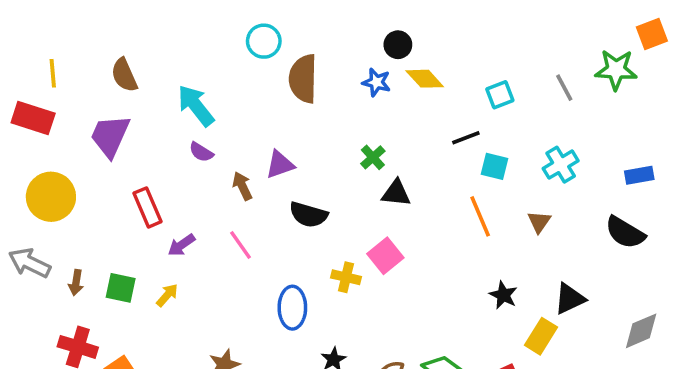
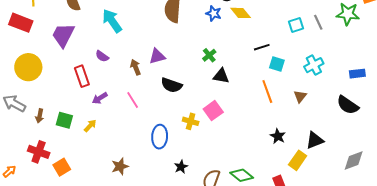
cyan square: (500, 95) -> (296, 25), moved
purple semicircle: (201, 152) -> (102, 56), moved

